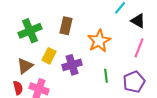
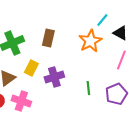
orange star: (99, 41) -> (90, 41), moved

